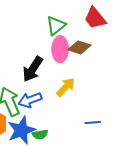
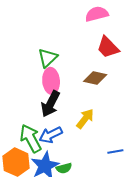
green triangle: (56, 26) -> (48, 58), moved
pink ellipse: (60, 49) -> (51, 81), moved

